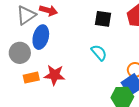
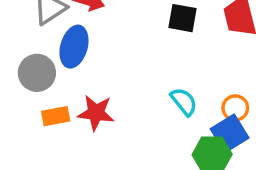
cyan semicircle: (99, 53) -> (184, 102), moved

